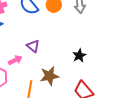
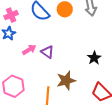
pink arrow: (15, 60) -> (29, 50), moved

